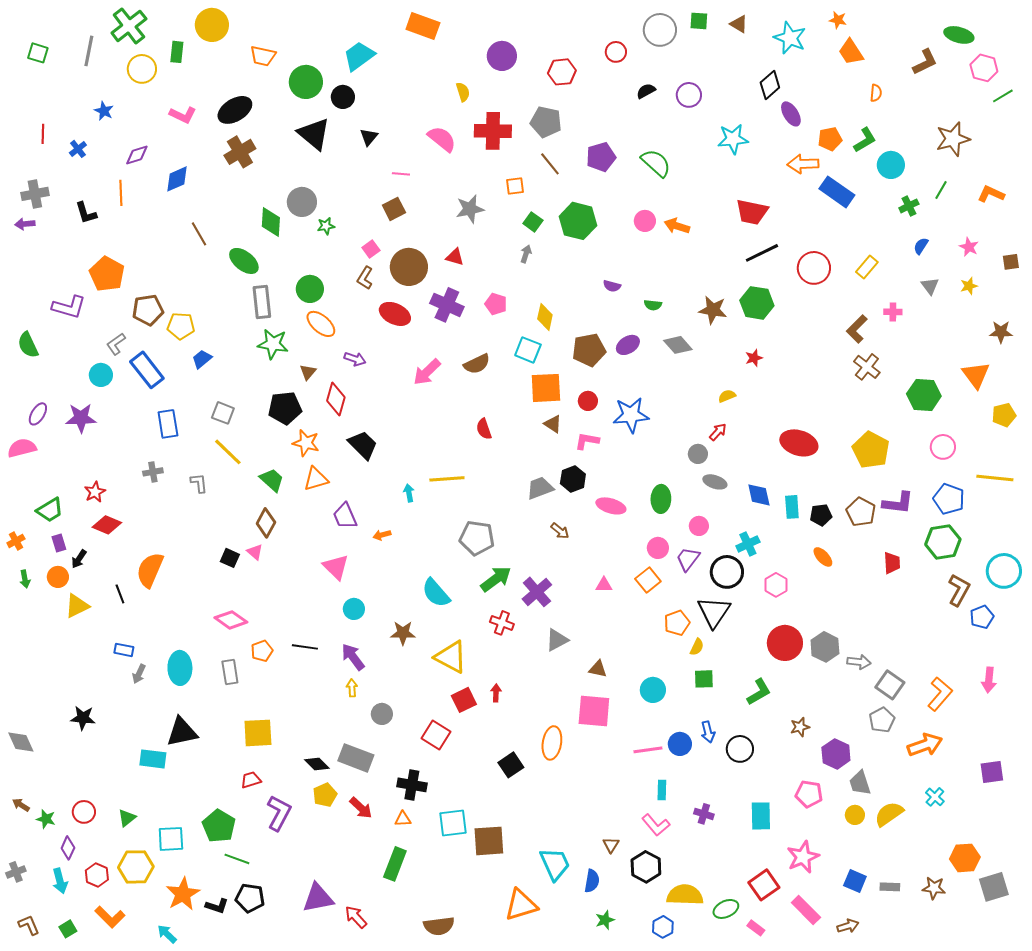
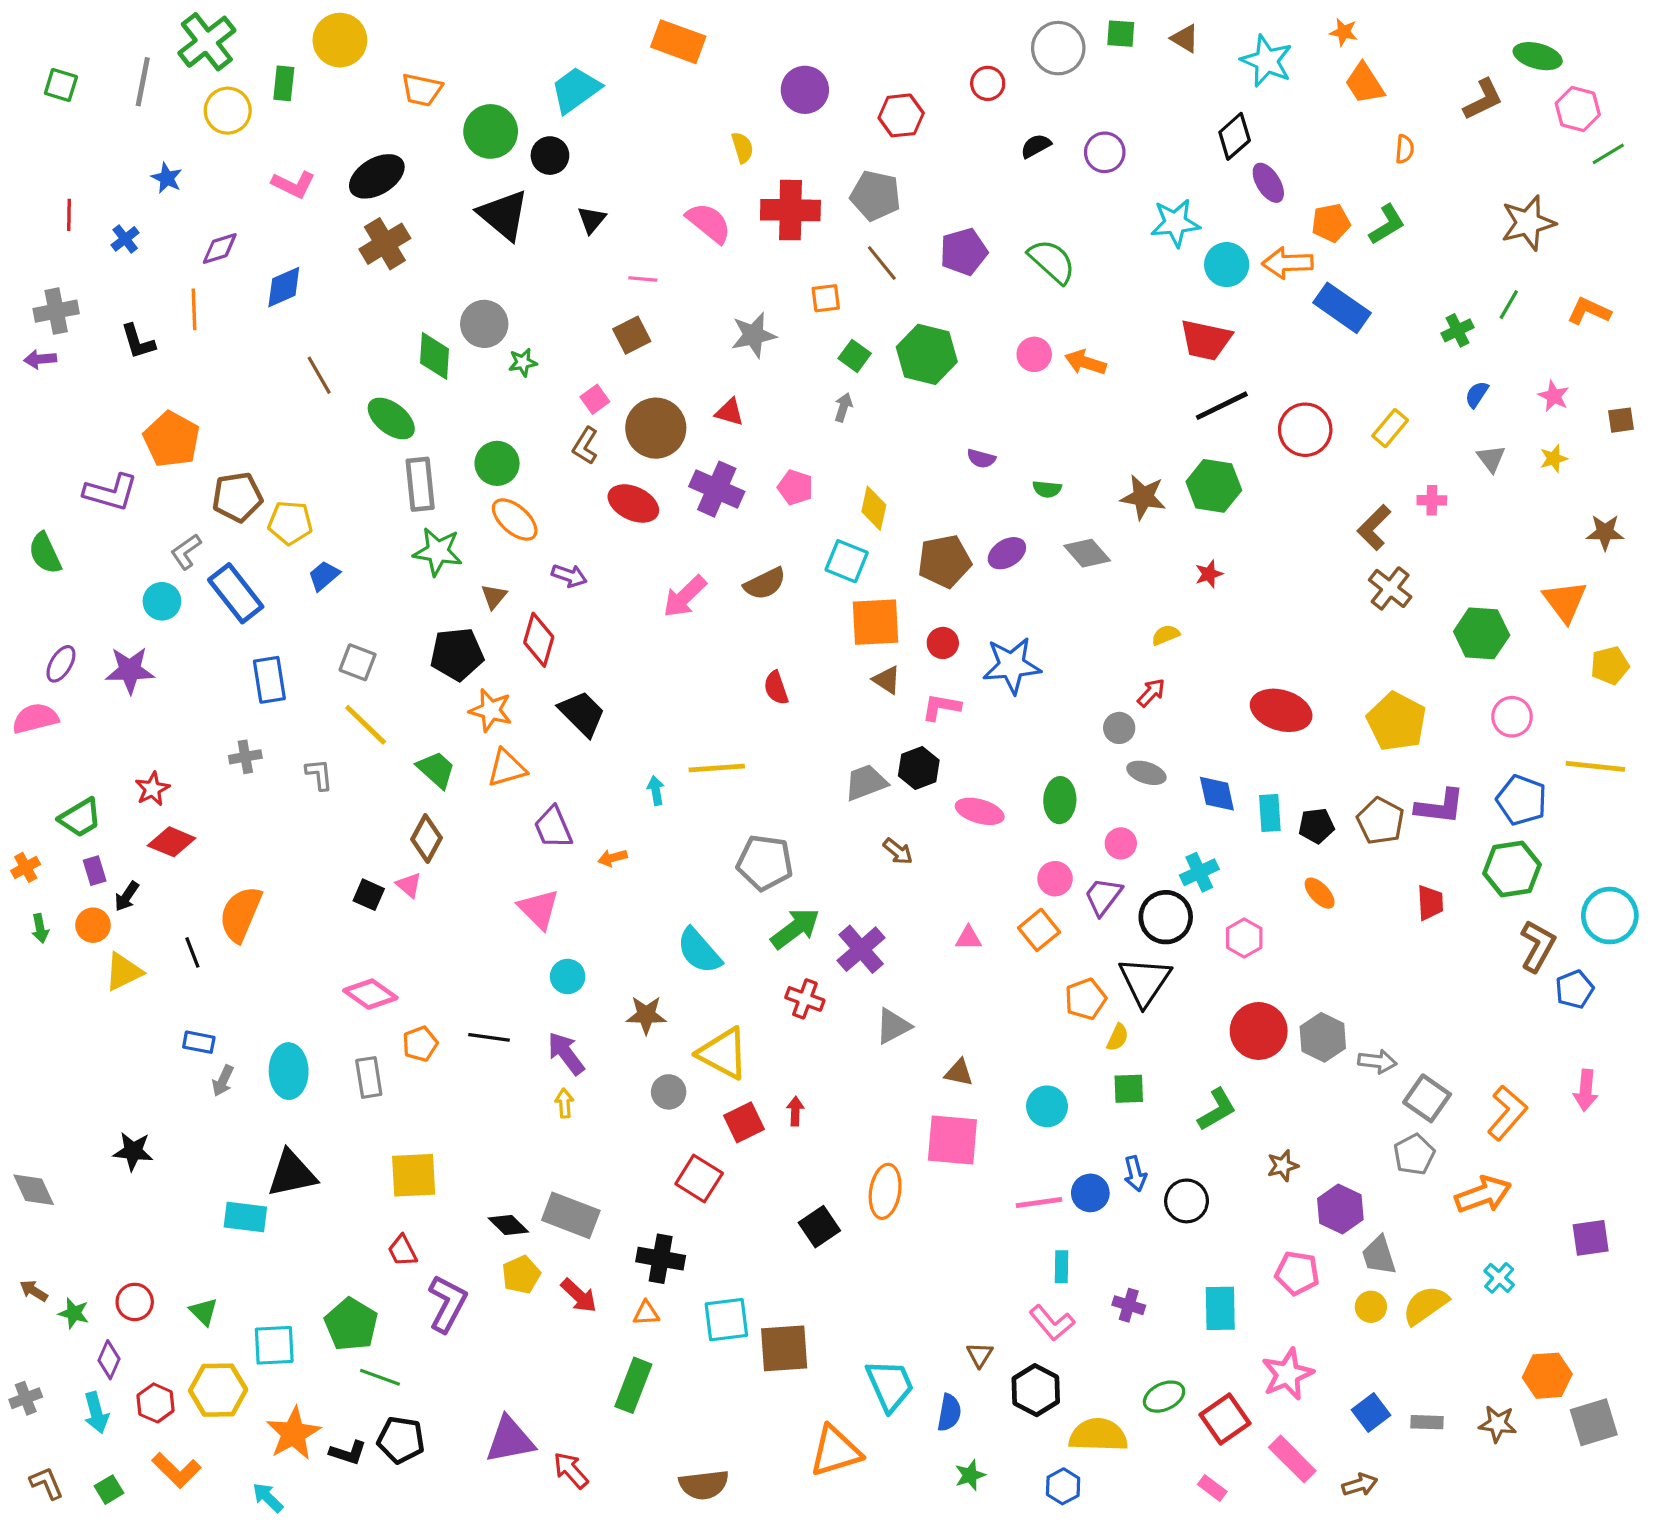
cyan circle: (891, 165) -> (1227, 265), moved
gray circle: (382, 714) -> (669, 1092), moved
red trapezoid: (251, 780) -> (402, 1251), turned -100
green triangle: (127, 818) -> (204, 1312), turned -36
blue square: (855, 881) -> (1371, 1413), turned 30
green ellipse: (726, 909) -> (1164, 1397), moved

